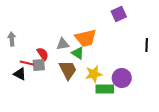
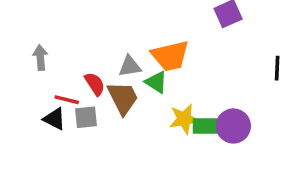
gray square: (39, 65) -> (86, 117), moved
brown trapezoid: (68, 70) -> (123, 98), moved
green rectangle: (105, 89) -> (209, 126), moved

